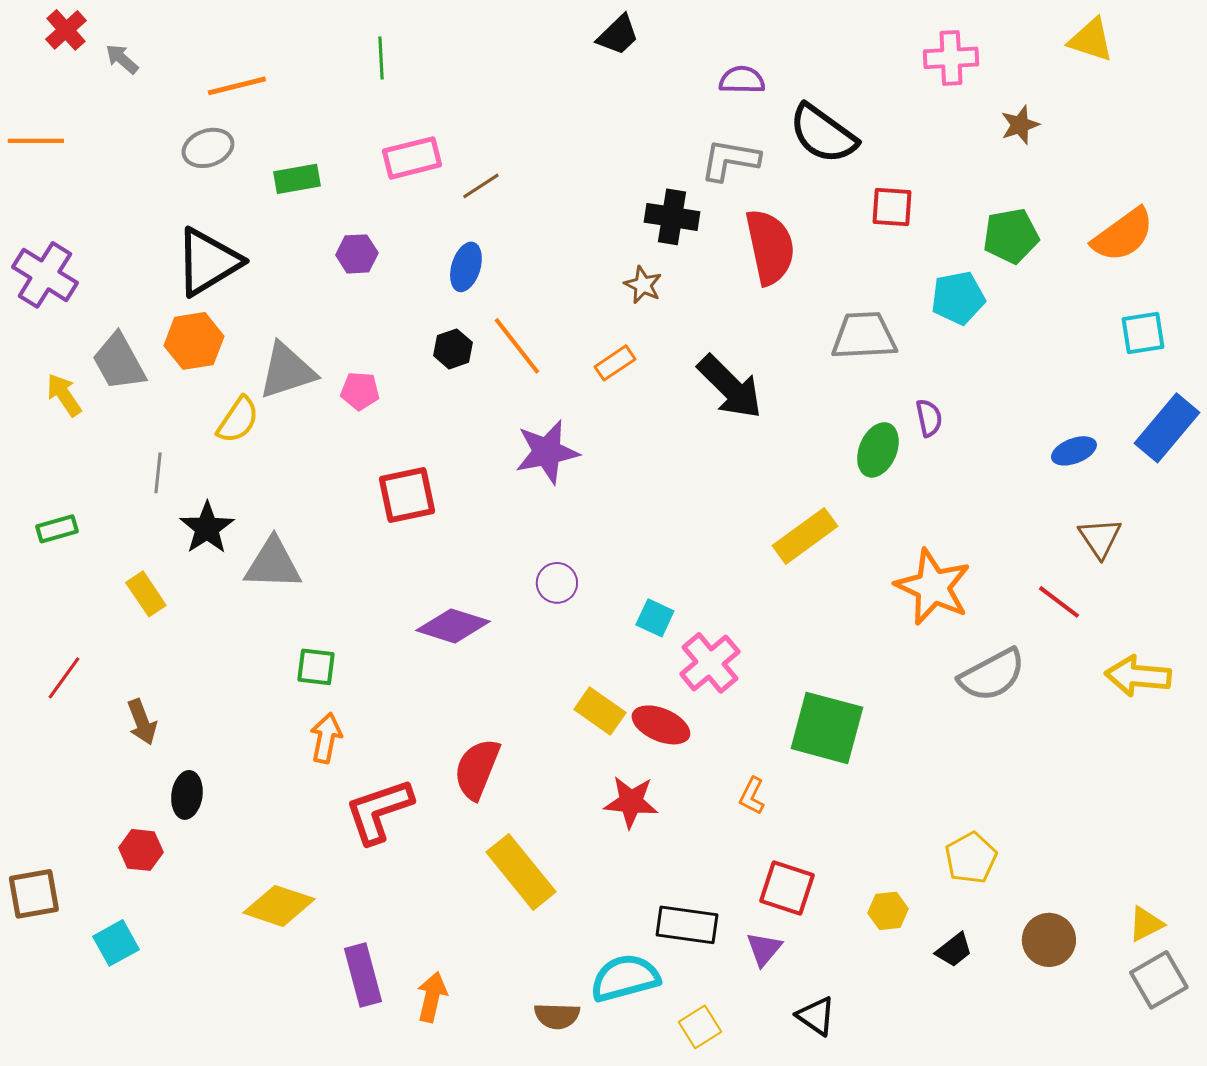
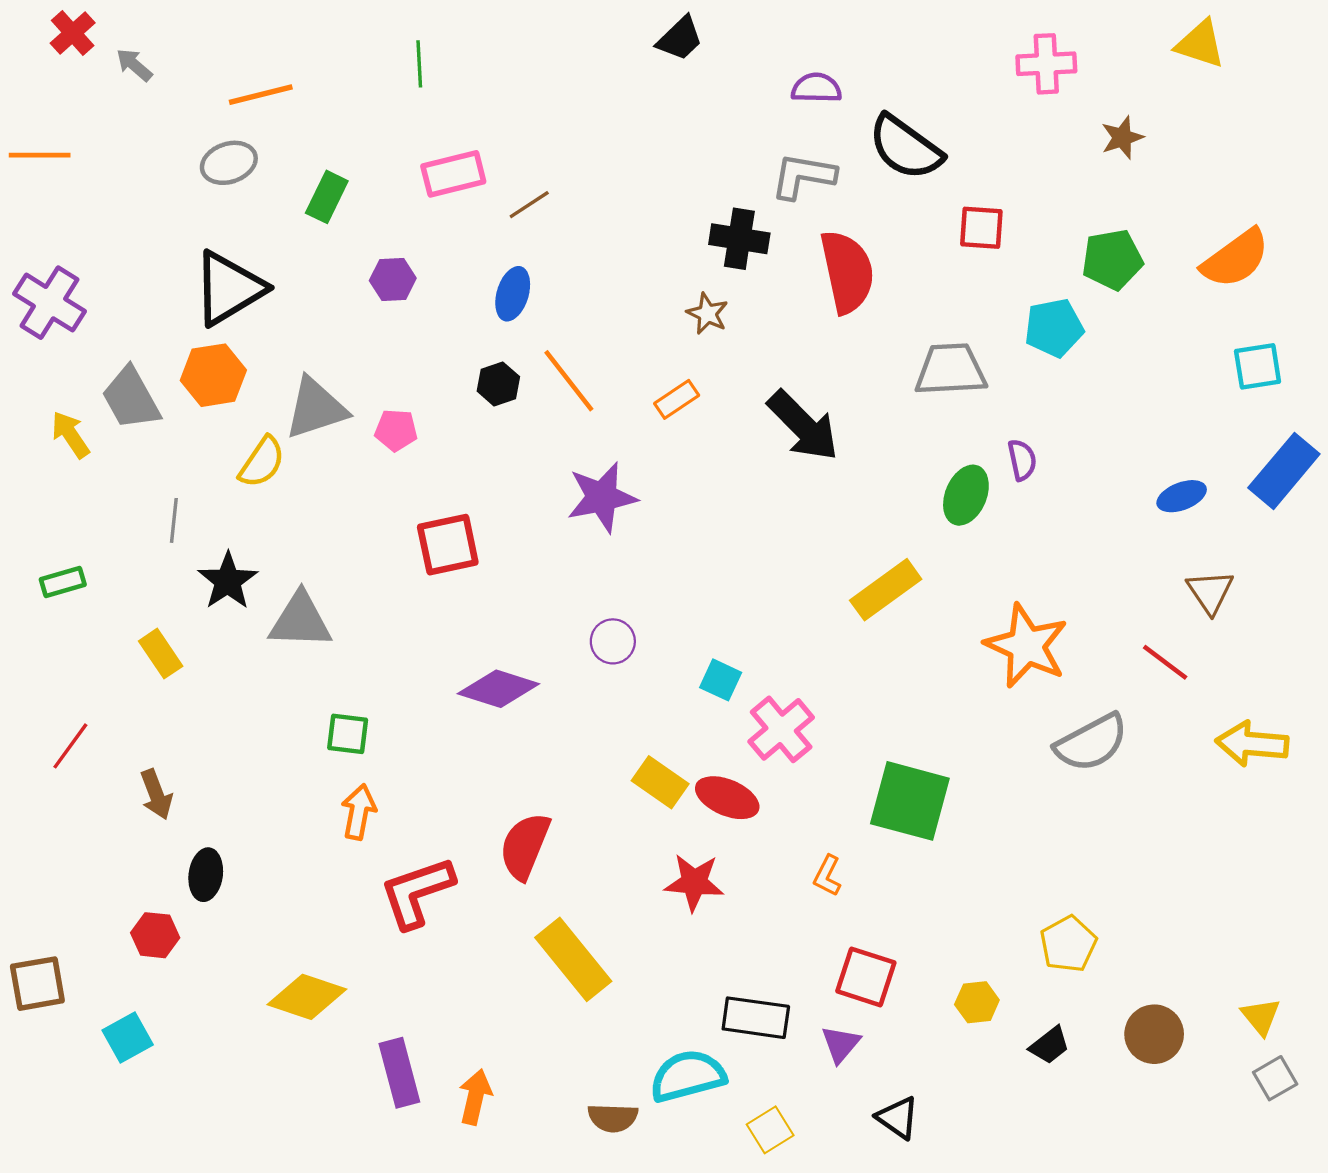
green rectangle: (297, 179) -> (327, 197), turned -54
yellow triangle: (1146, 924) -> (1261, 1017), turned -42
gray square: (1159, 980) -> (1275, 1078), size x0.7

